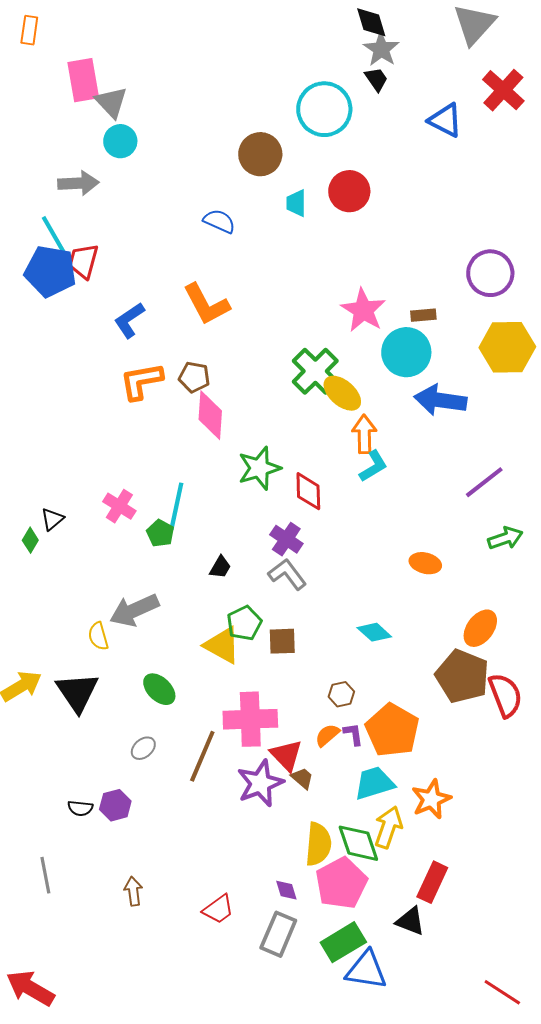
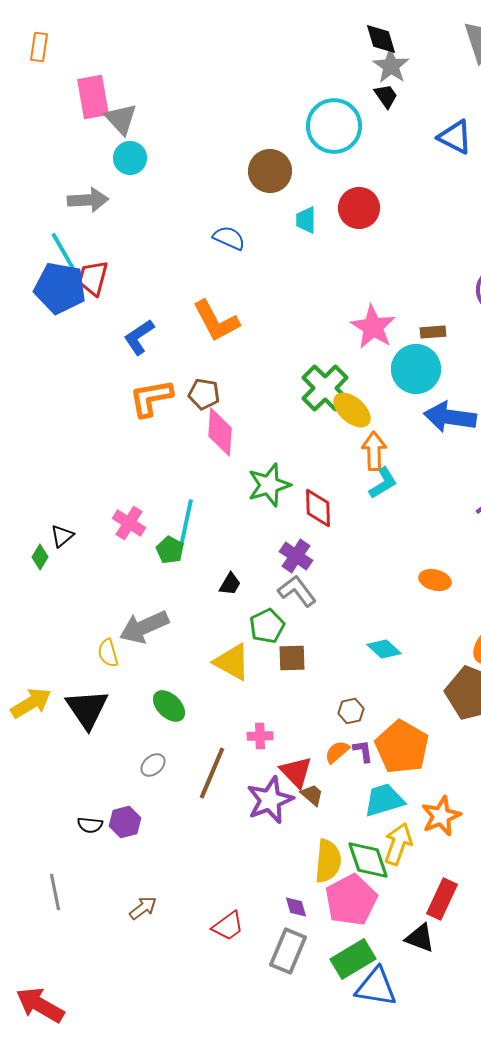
green pentagon: (244, 623) -> (267, 626), moved
pink cross: (250, 719) -> (260, 736), size x0.5
brown arrow: (133, 891) -> (143, 908), turned 60

